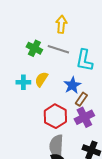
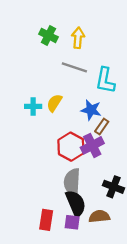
green cross: (34, 48) -> (48, 35), moved
blue star: (72, 85) -> (91, 110), turned -30
purple cross: (84, 117) -> (92, 145), moved

